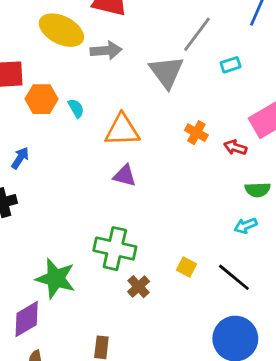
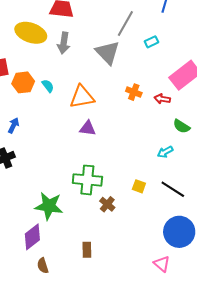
gray arrow: (106, 51) -> (64, 43), turned 110
green semicircle: (258, 190) -> (181, 126), turned 42
cyan arrow: (246, 226) -> (165, 152), moved

